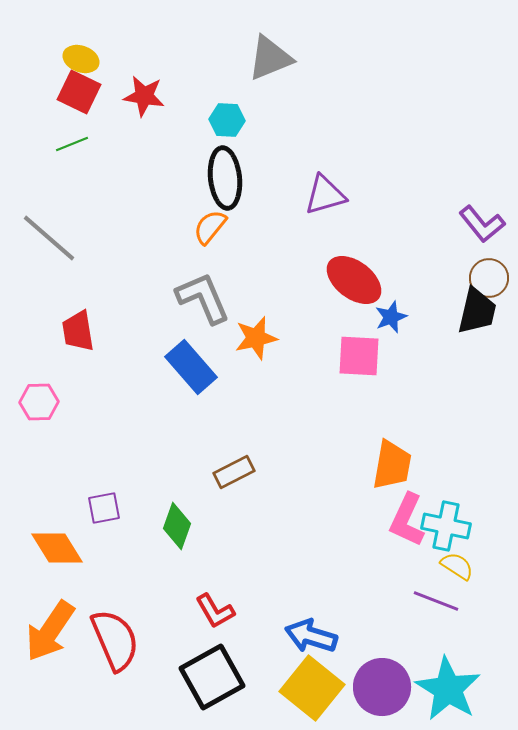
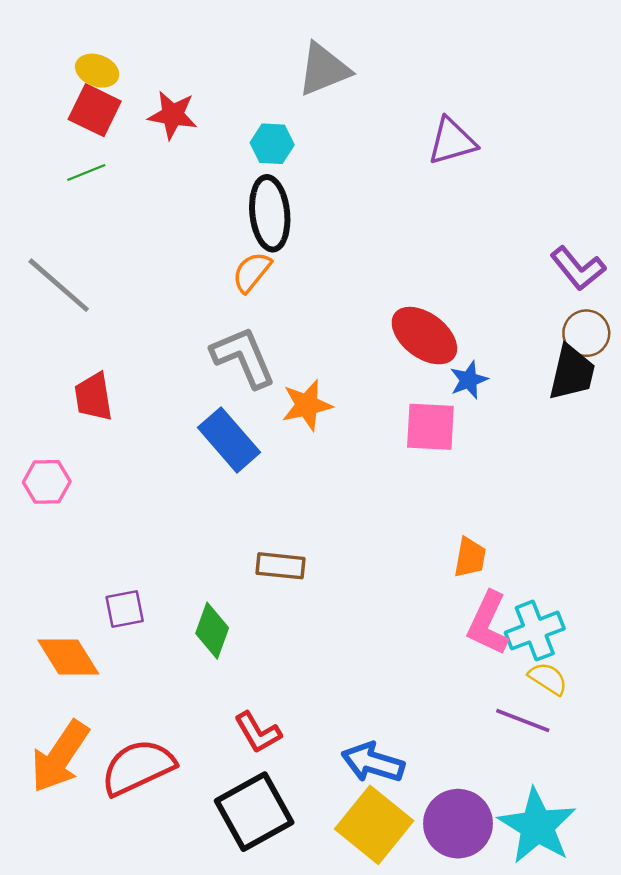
purple triangle: (325, 195) -> (452, 141), moved
orange trapezoid: (392, 465) -> (470, 557), size x0.7
brown rectangle: (234, 472) -> (281, 566), turned 33
cyan cross: (446, 526) -> (535, 631), turned -33
red semicircle: (115, 640) -> (138, 767), turned -92

